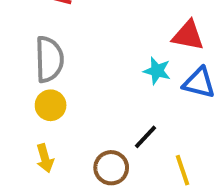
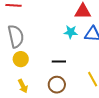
black line: (145, 137) -> (59, 62), moved, turned 56

